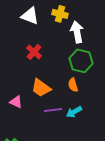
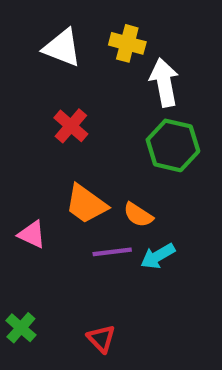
orange semicircle: (73, 85) -> (138, 215), moved, turned -40

